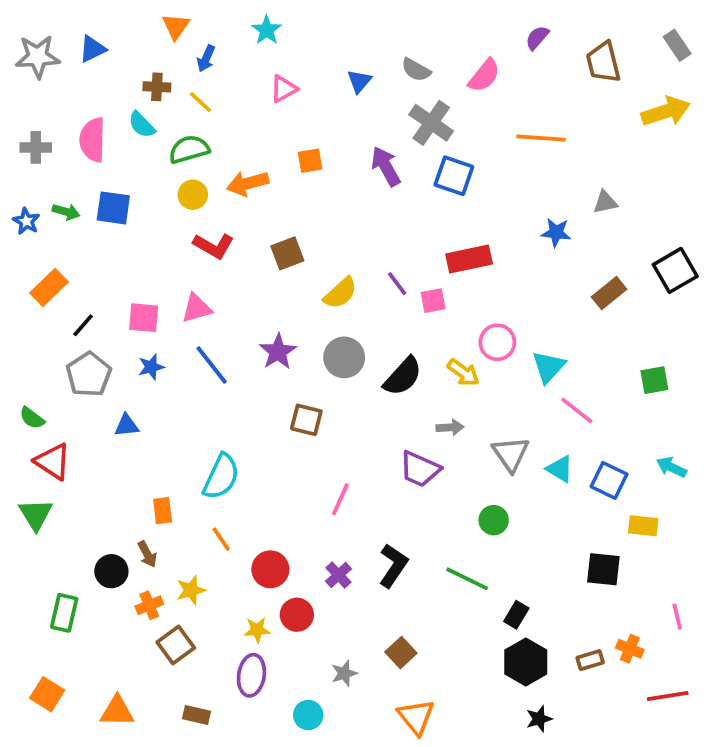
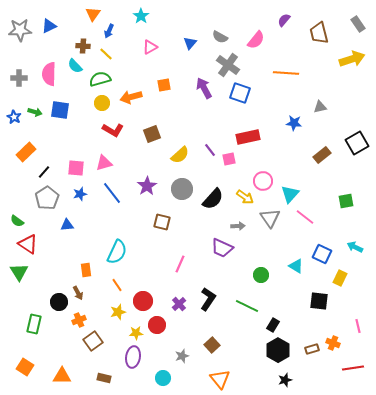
gray triangle: (511, 454) -> (270, 218), moved
cyan triangle: (560, 469) -> (296, 266), moved
yellow rectangle: (643, 526) -> (340, 278), turned -70
yellow star: (191, 590) -> (118, 312), moved

